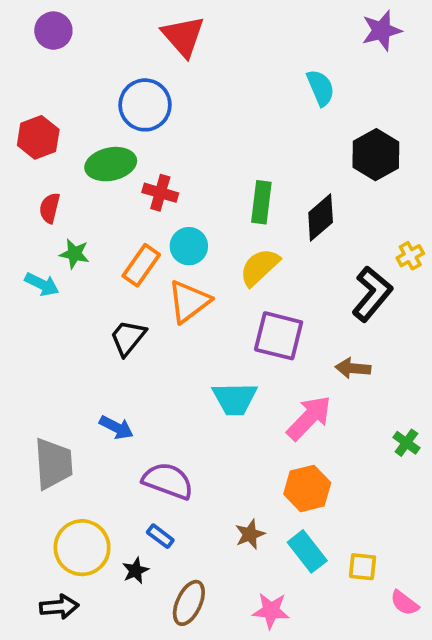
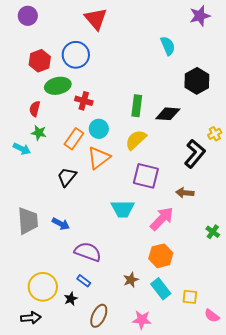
red hexagon: (38, 137) -> (40, 61), moved
red semicircle: (50, 208) -> (35, 109), moved
black diamond: (321, 218) -> (168, 114), turned 45
gray trapezoid: (53, 464) -> (28, 221), moved

